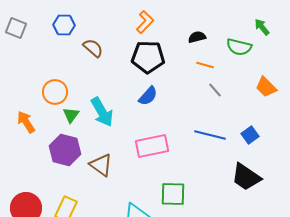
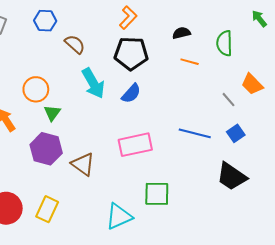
green arrow: (262, 27) -> (259, 19), moved
green semicircle: (239, 47) -> (224, 43), turned 75
gray line: (215, 90) -> (229, 100), moved
cyan arrow: (102, 112) -> (93, 83), moved

